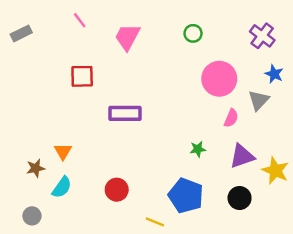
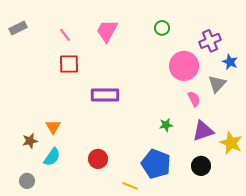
pink line: (80, 20) -> (65, 35), moved
purple cross: (262, 36) -> (210, 41), moved, turned 30
pink semicircle: (231, 118) -> (194, 99), turned -49

